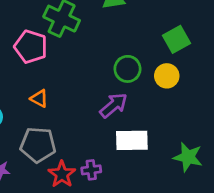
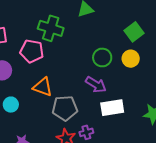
orange triangle: (39, 98) -> (43, 87), size x1.5
purple arrow: (114, 105) -> (96, 85), turned 80
gray pentagon: (38, 145) -> (65, 108), moved

